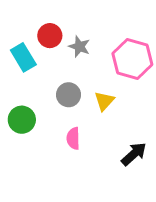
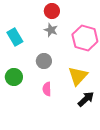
red circle: (50, 36) -> (52, 11), moved
yellow triangle: (104, 101) -> (78, 76), moved, size x1.5

